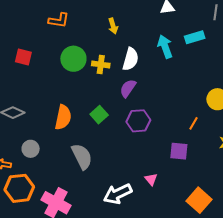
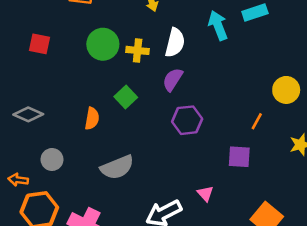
green square: (99, 115) -> (126, 97), moved
orange semicircle: (63, 117) -> (92, 118), size x0.7
gray semicircle: (82, 156) -> (117, 167), turned 96

